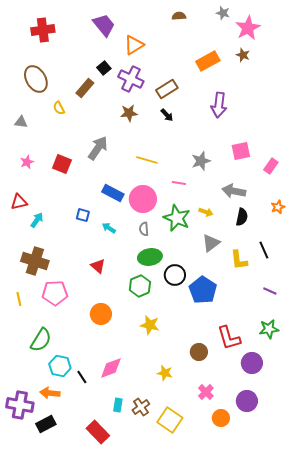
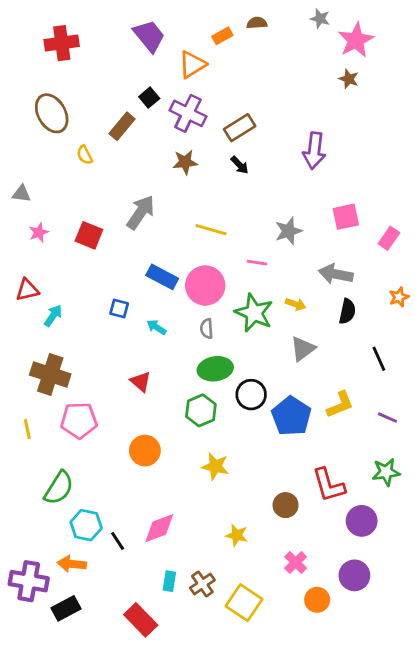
orange rectangle: (208, 61) -> (222, 36), moved, size x0.6
gray triangle: (21, 122) -> (22, 194), moved
yellow L-shape: (239, 260) -> (340, 405), moved, turned -105

